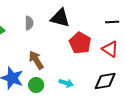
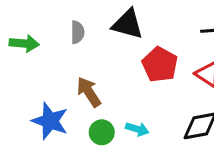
green circle: (36, 85) -> (102, 132), moved

